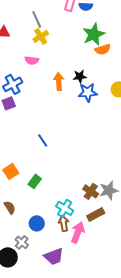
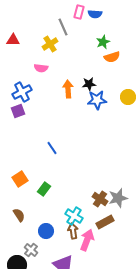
gray line: (37, 19) -> (63, 27), moved
green star: (94, 34) -> (103, 42), size x0.6

